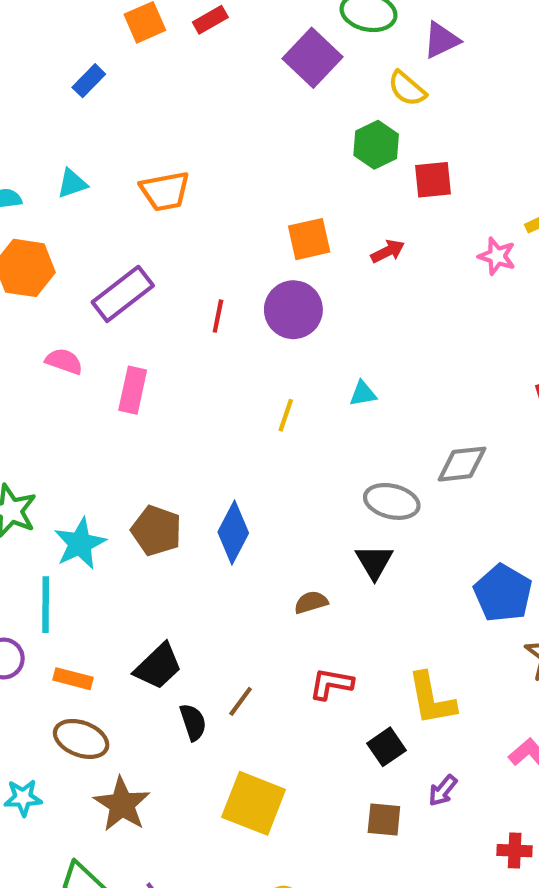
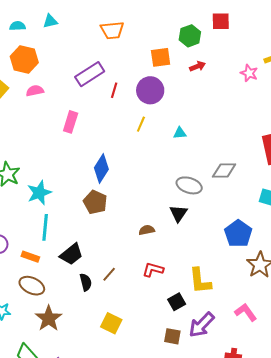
green hexagon: (376, 145) -> (190, 36), moved
red square: (433, 180) -> (221, 21), moved
orange trapezoid: (165, 191) -> (112, 30), moved
purple rectangle: (123, 294) -> (90, 74), moved
pink semicircle: (64, 361) -> (35, 91), moved, turned -36
yellow line: (286, 415) -> (141, 124), moved
brown pentagon: (156, 531) -> (95, 202), moved
blue diamond: (233, 532) -> (101, 169), moved
cyan line: (46, 605) -> (45, 227), moved
purple arrow: (443, 790) -> (202, 325), size x1.8
yellow square: (254, 803) -> (111, 323), size x0.7

